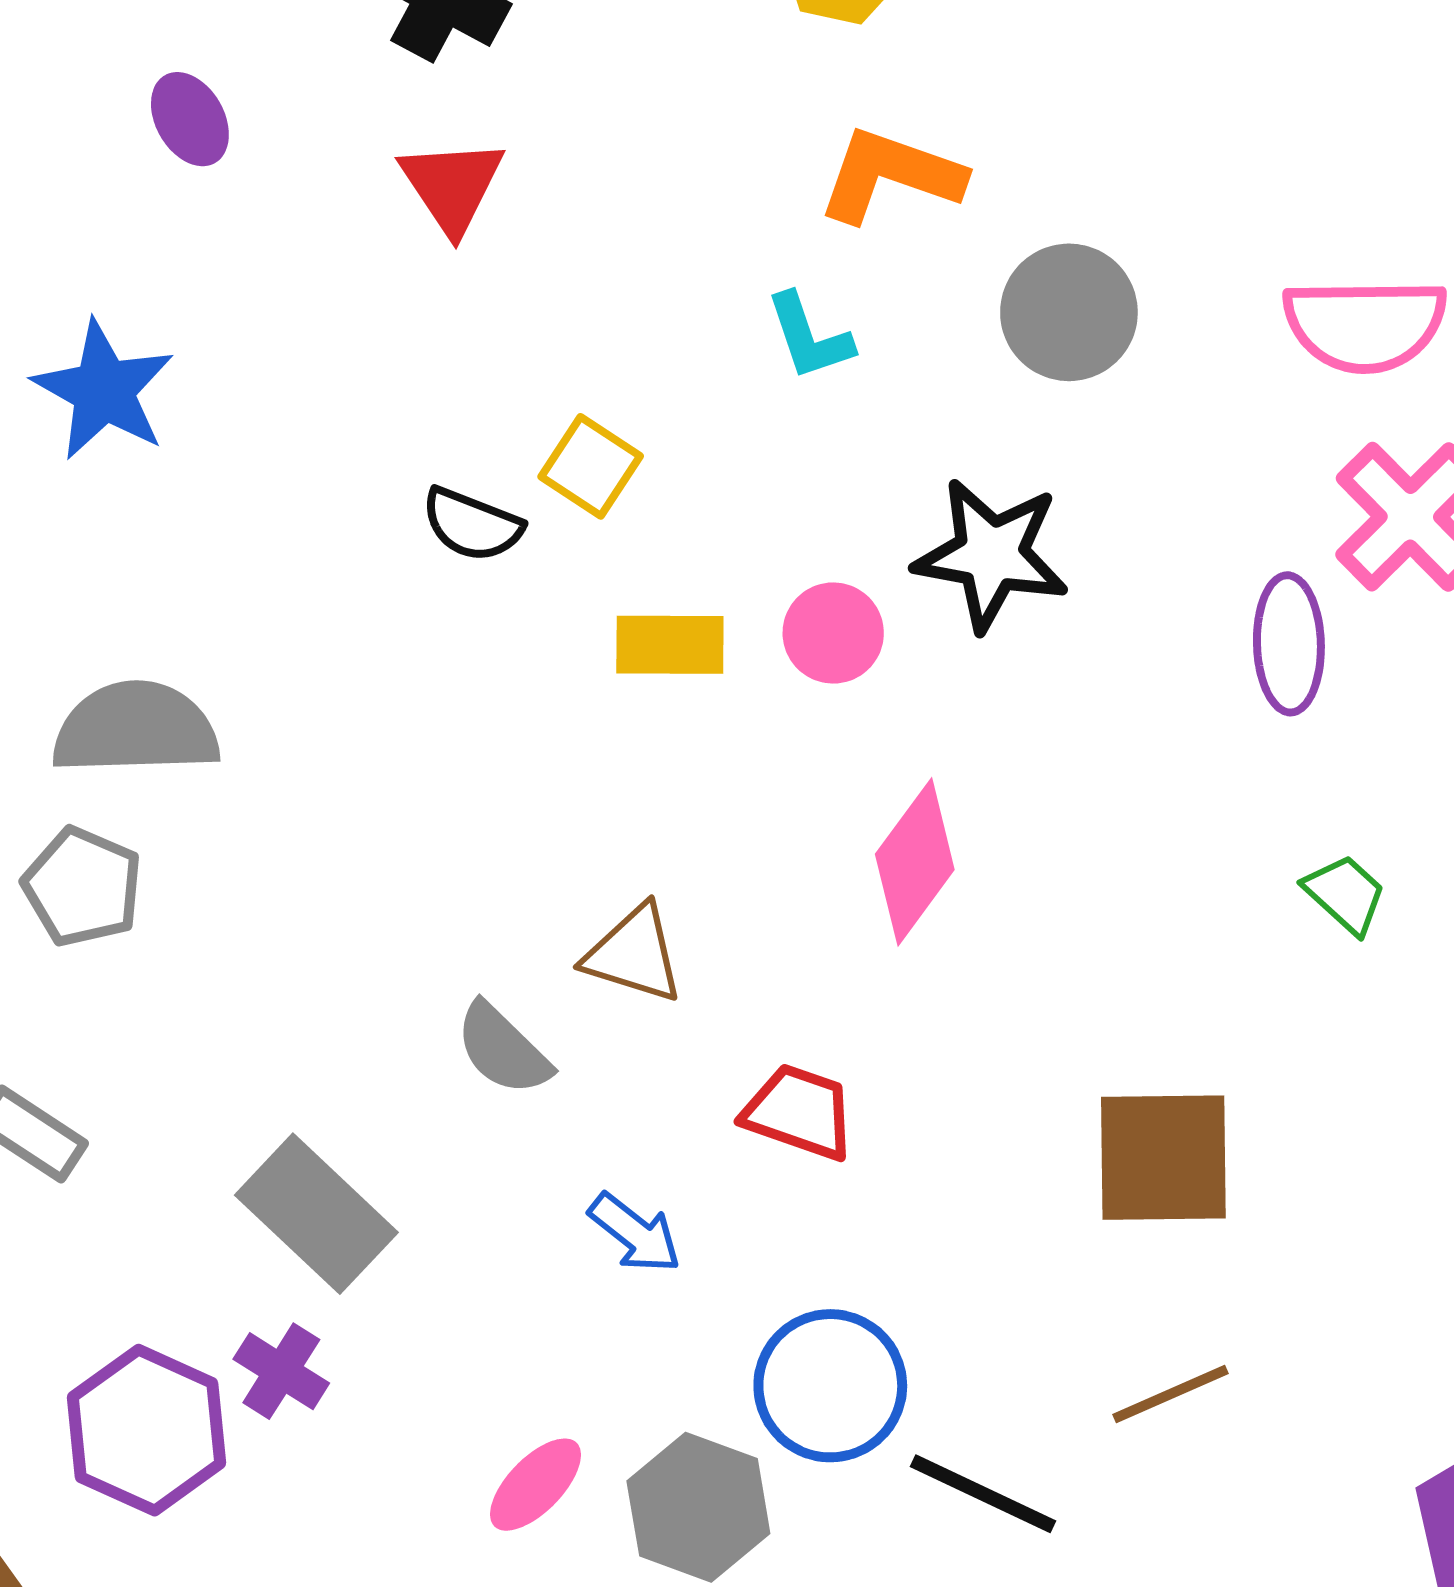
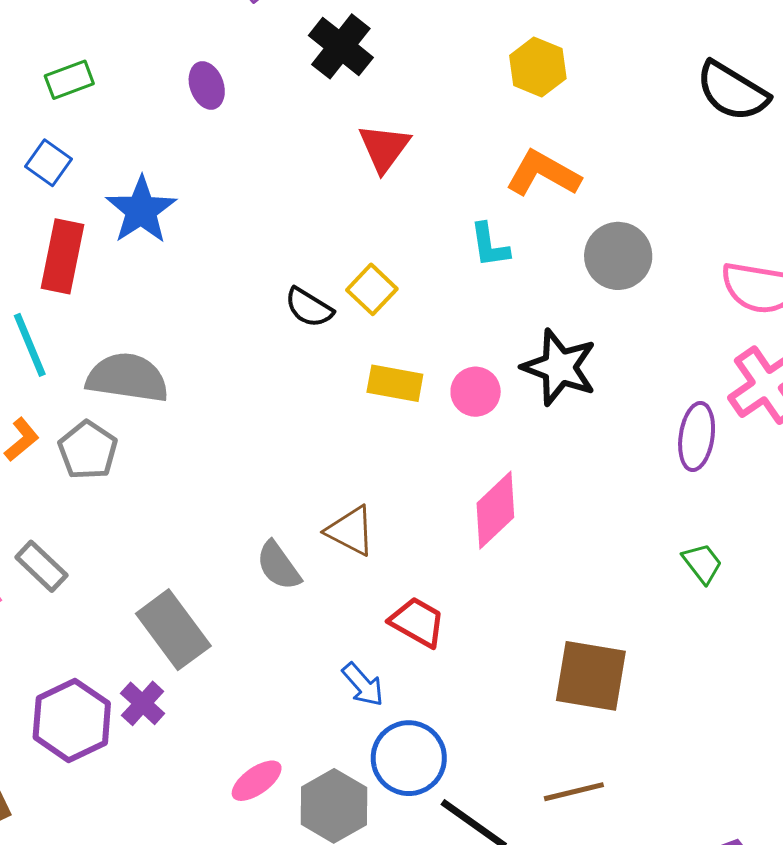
red triangle: (452, 186) -> (384, 148), moved
blue arrow: (635, 1233) -> (363, 685), moved

